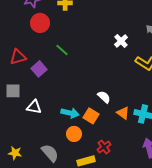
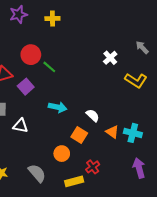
red circle: (40, 23) -> (31, 55), moved
cyan arrow: (70, 113) -> (58, 107), moved

